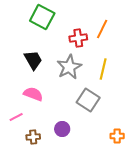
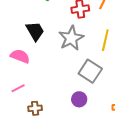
pink semicircle: (33, 94) -> (20, 56), moved
purple circle: (62, 129) -> (79, 99), moved

